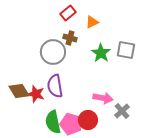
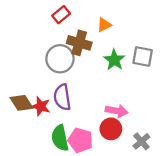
red rectangle: (68, 13) -> (61, 15), moved
brown cross: (70, 38) -> (79, 43), size x1.5
gray cross: (122, 111) -> (141, 141), moved
red circle: (88, 120) -> (111, 129), moved

